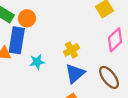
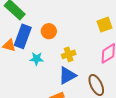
orange circle: (27, 18) -> (49, 31), moved

